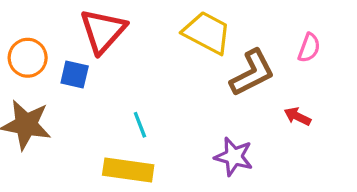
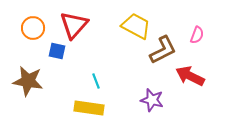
orange circle: (28, 58) -> (33, 28), moved
red arrow: (297, 116) -> (190, 76), size x1.8

